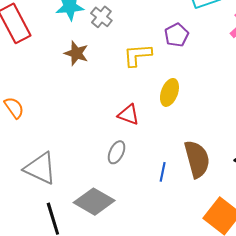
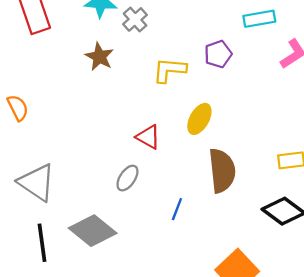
brown semicircle: (197, 159) -> (222, 171), moved

